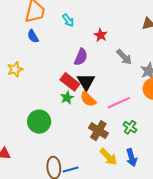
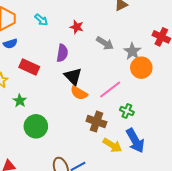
blue semicircle: (33, 36) -> (10, 44), turned -64
red rectangle: (70, 82) -> (29, 67), moved
green star: (67, 98) -> (20, 101), moved
blue arrow: (132, 158) -> (135, 141), size x1.4

